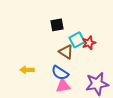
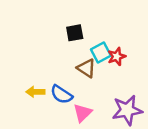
blue semicircle: (60, 73) -> (62, 94), moved
pink triangle: (63, 86) -> (83, 113), turned -35

